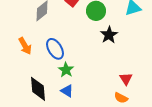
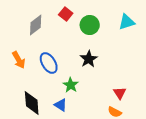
black star: (109, 35) -> (89, 59), moved
green star: (66, 70) -> (71, 85), moved

